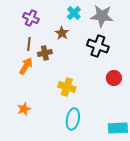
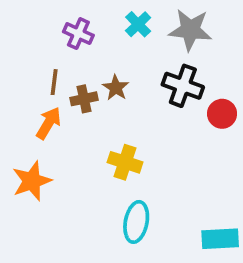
purple cross: (31, 18) -> (78, 34), moved
brown star: (62, 33) -> (116, 88), moved
red circle: (114, 78) -> (222, 114), moved
orange star: (24, 109) -> (32, 181), moved, size x1.5

